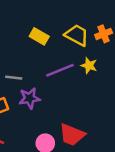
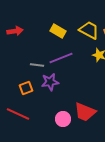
purple line: (60, 70) -> (61, 58), moved

